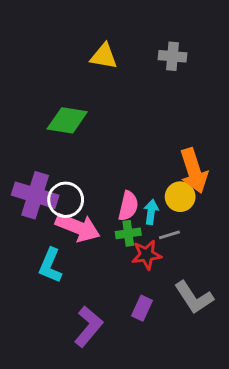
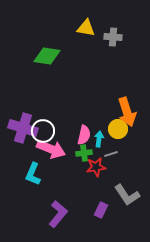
yellow triangle: (104, 56) -> (86, 28), moved
green diamond: (67, 120) -> (47, 56), moved
purple rectangle: (142, 308) -> (101, 210), moved

